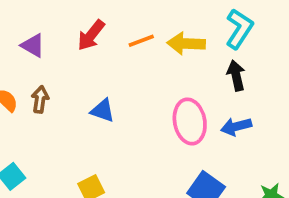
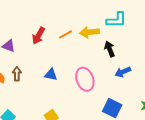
cyan L-shape: (239, 29) -> (116, 20), turned 65
black arrow: (236, 75) -> (110, 49), moved
pink ellipse: (190, 121) -> (85, 79), moved

